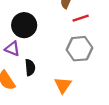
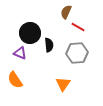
red line: (81, 18) -> (78, 27), turned 48
black semicircle: (30, 67) -> (49, 45), moved

